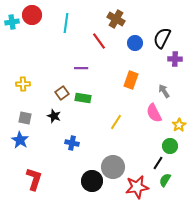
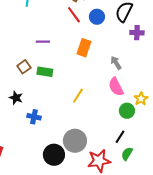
red line: (99, 41) -> (74, 15), moved
orange rectangle: (131, 80) -> (84, 48), moved
gray arrow: (164, 91) -> (116, 63), moved
black star: (54, 116) -> (16, 98), moved
green circle: (170, 146) -> (127, 111), moved

